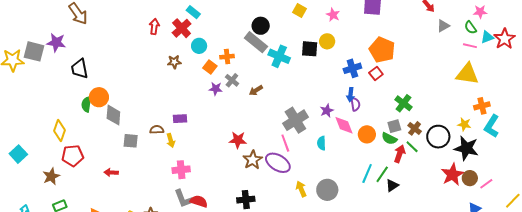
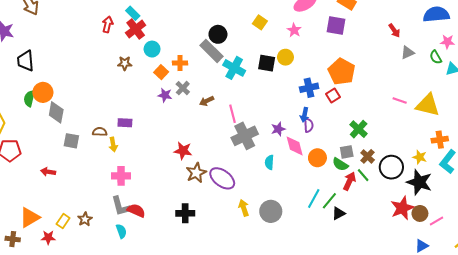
cyan rectangle: (193, 12) -> (133, 13), moved
pink line: (470, 46) -> (400, 100), moved
pink line: (285, 143) -> (232, 114), moved

